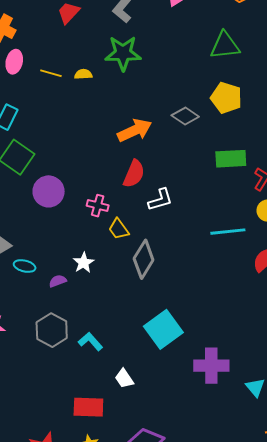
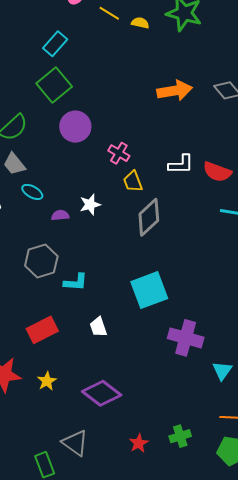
red semicircle: (134, 174) -> (217, 172), moved, turned 72
cyan L-shape: (90, 341) -> (76, 282), turned 120
red rectangle: (88, 407) -> (42, 330), moved, turned -44

